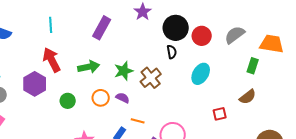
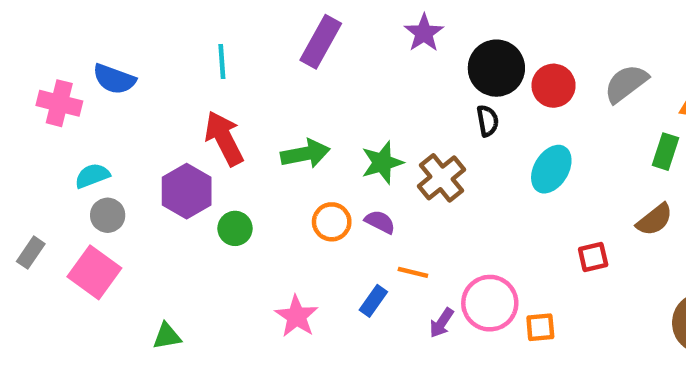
purple rectangle: (102, 28) -> (321, 42), moved
green circle: (68, 101) -> (235, 228), moved

